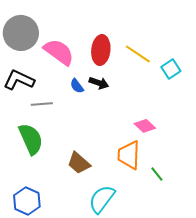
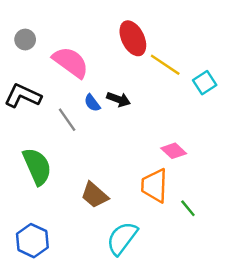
gray circle: (21, 33) -> (25, 40), size x0.5
red ellipse: (101, 50) -> (133, 38), moved, turned -32
gray line: (42, 104) -> (67, 120), moved, turned 60

